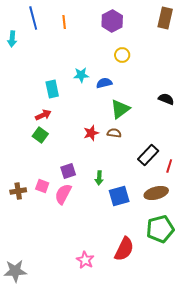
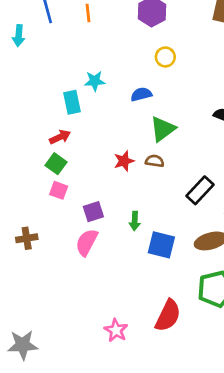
cyan star: (81, 75) -> (95, 81), moved
pink square: (42, 186) -> (59, 190), moved
blue square: (119, 196) -> (161, 245), turned 30

